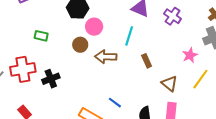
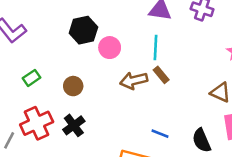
green rectangle: (41, 36) -> (32, 78), moved, turned -32
brown circle: (80, 45) -> (73, 86), moved
brown rectangle: (147, 61) -> (161, 75), moved

